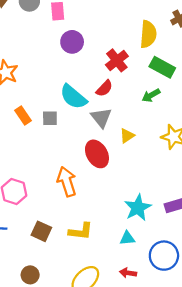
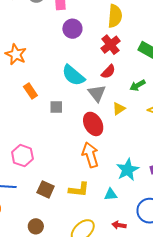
yellow semicircle: (148, 34) -> (115, 16), moved
red semicircle: (104, 88) -> (108, 72), moved
green arrow: (151, 95) -> (138, 85), moved
gray square: (50, 118) -> (56, 107), moved
orange arrow: (67, 182) -> (90, 155), moved
cyan triangle: (127, 238) -> (111, 194), moved

